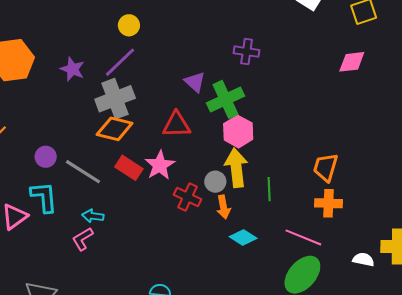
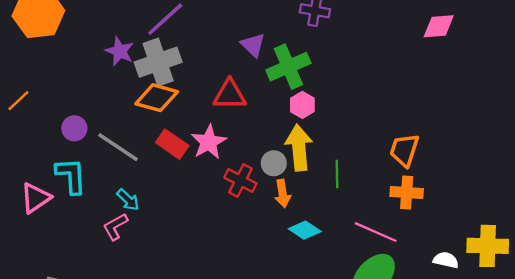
purple star: (72, 69) -> (120, 51), moved
pink hexagon: (238, 132) -> (302, 105), size x0.7
cyan arrow: (93, 216) -> (128, 200), turned -145

